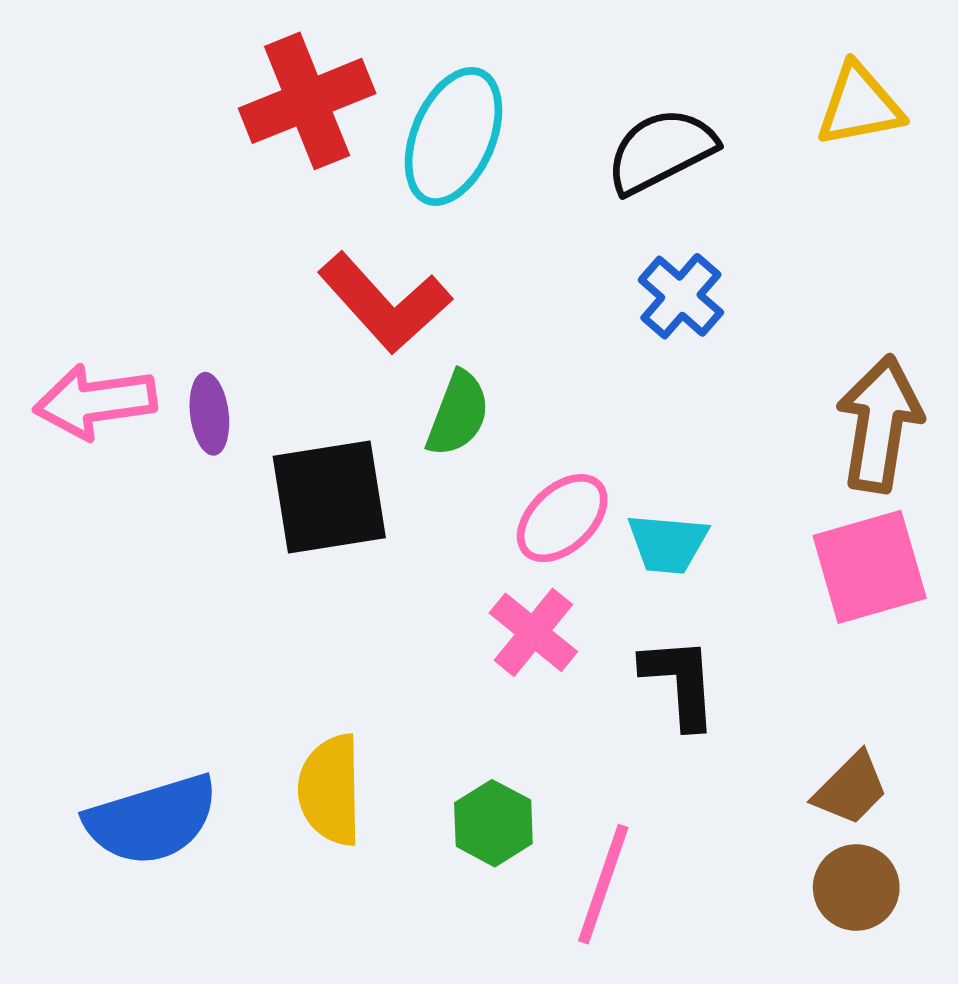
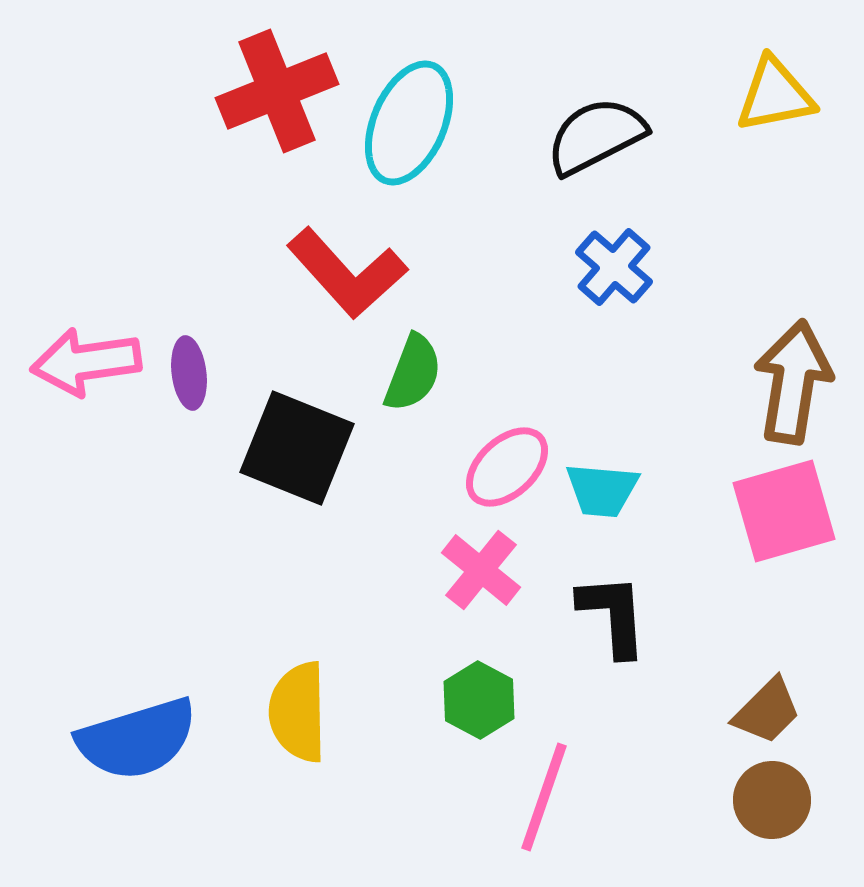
black square: (329, 497) -> (297, 448), turned 31
green hexagon: (493, 823) -> (479, 700), moved

